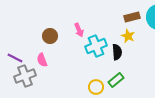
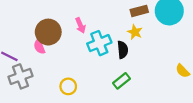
brown circle: (50, 36) -> (48, 32), size x1.5
pink semicircle: (42, 60) -> (39, 46), moved
yellow circle: (96, 87) -> (68, 86), moved

